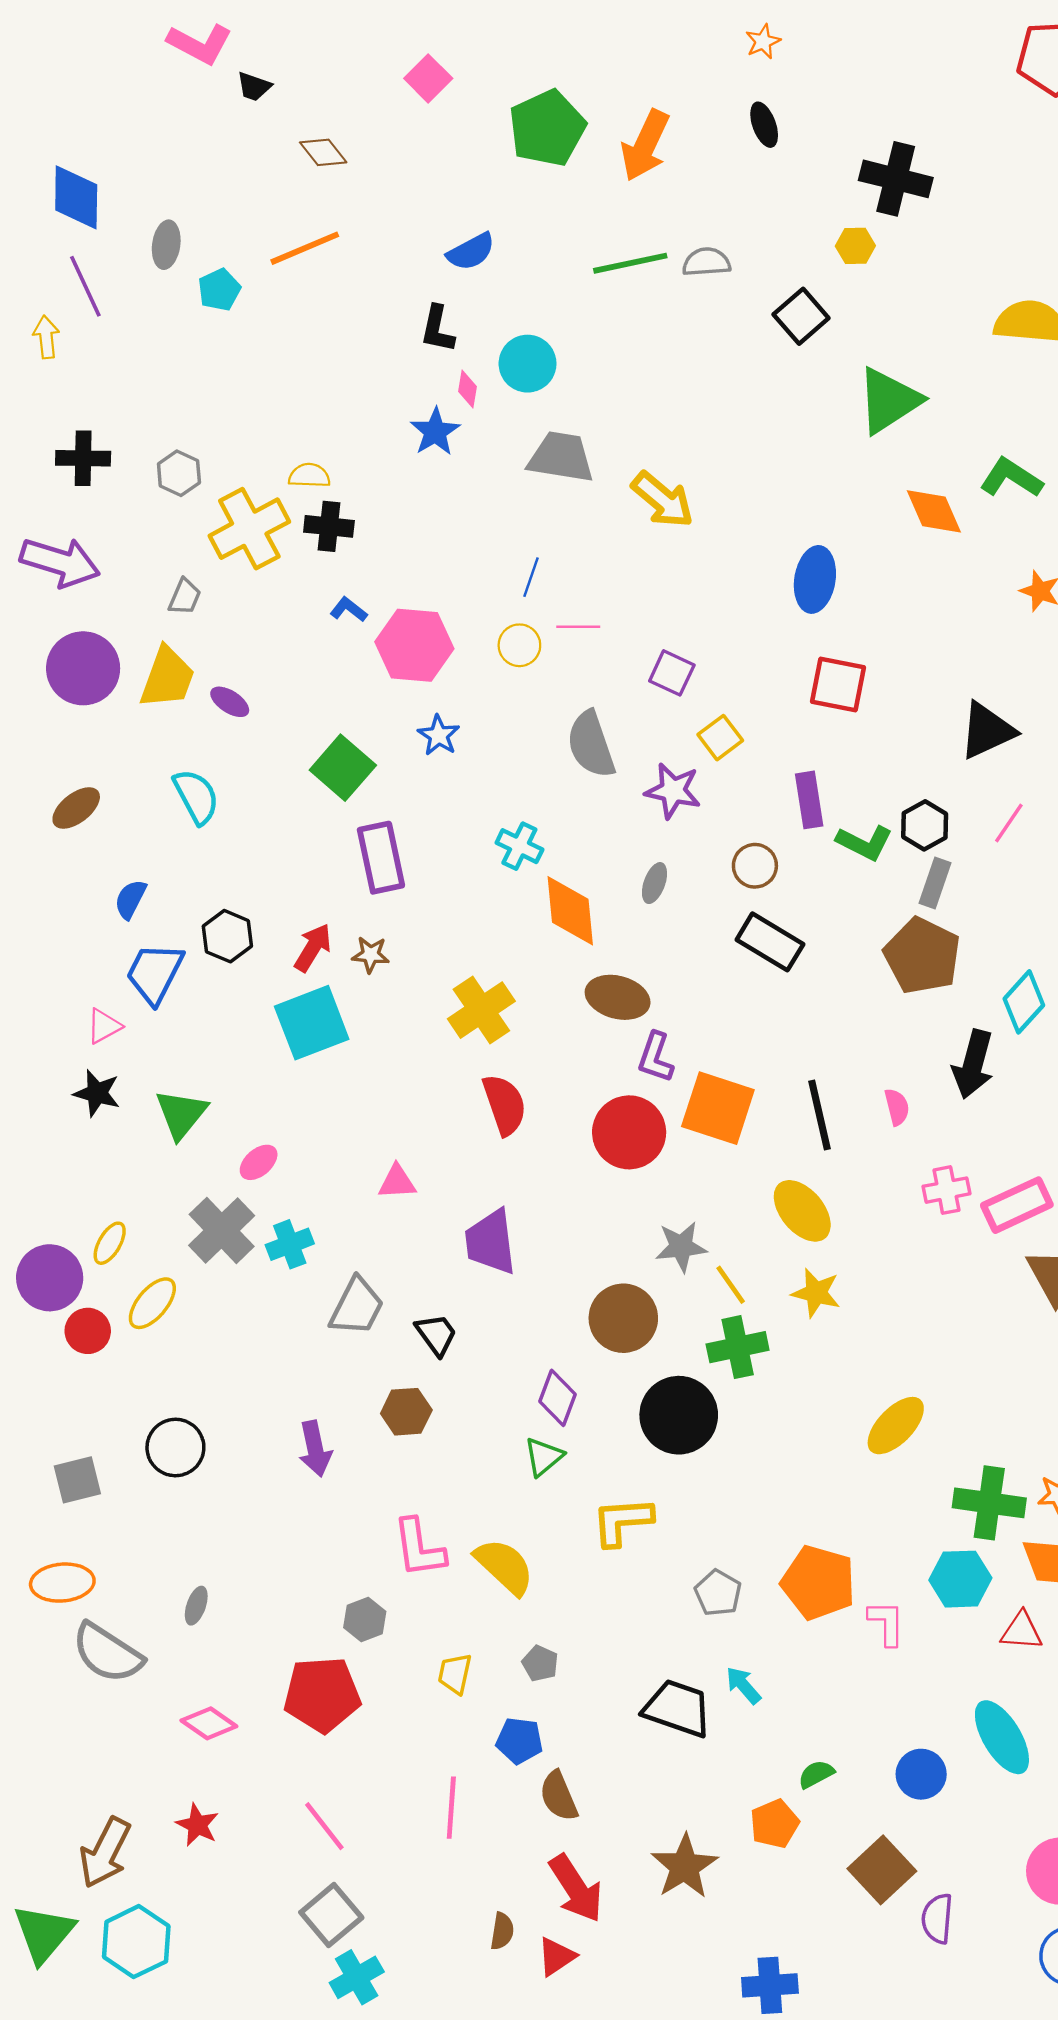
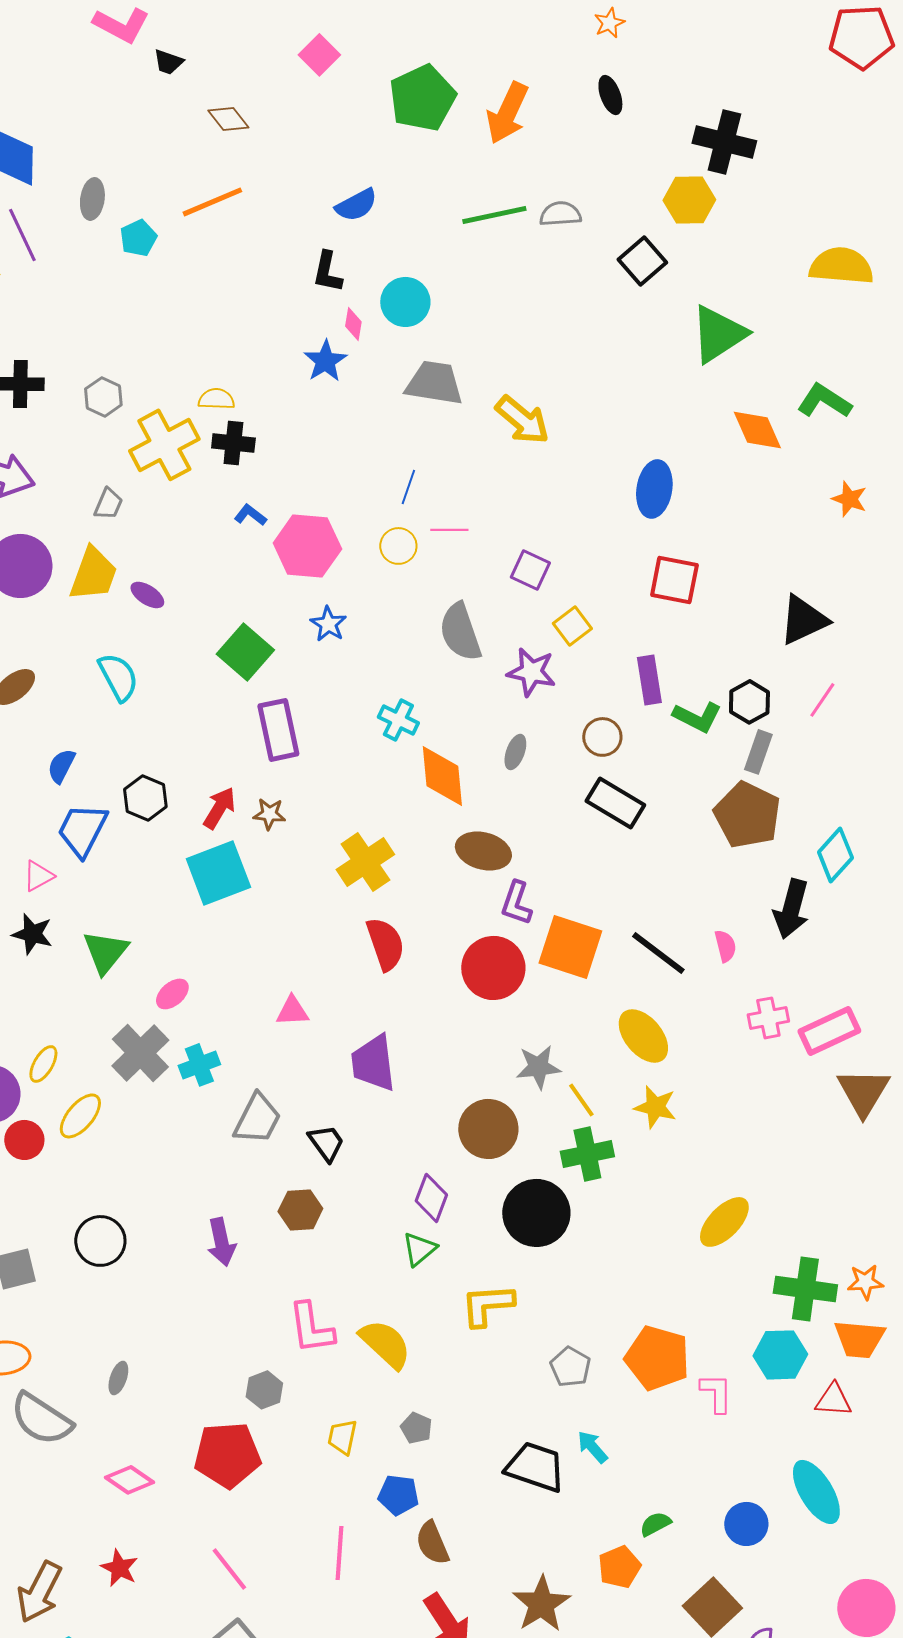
yellow hexagon: (855, 246) -> (689, 200), size x1.5
black line: (820, 1115) -> (658, 953), turned -40

